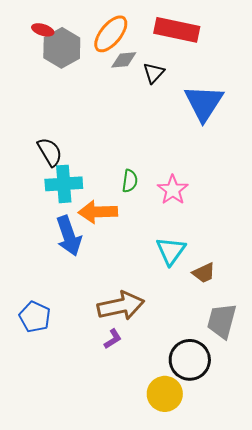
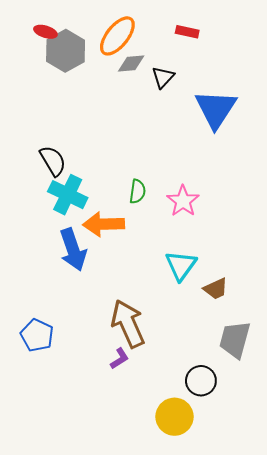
red rectangle: (177, 30) -> (187, 32), size x0.5
cyan cross: (64, 184) -> (68, 195), turned 30
brown arrow: (121, 306) -> (128, 324), turned -102
black circle: (190, 360) -> (201, 381), size x0.7

